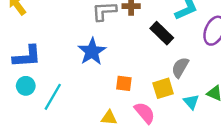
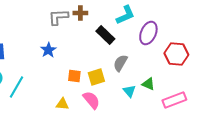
blue star: (92, 52) -> (48, 50), size x0.7
yellow square: (163, 88) -> (96, 77), moved

